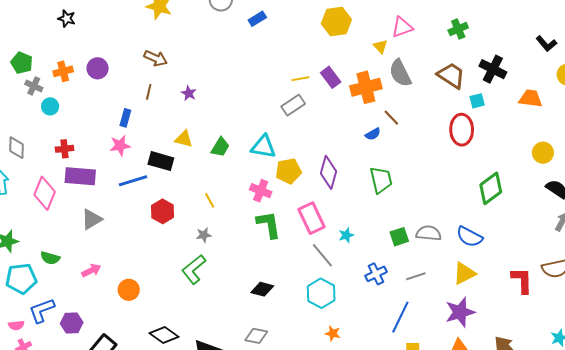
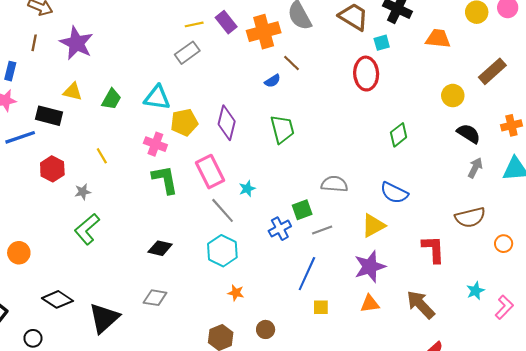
purple star: (189, 93) -> (76, 43), size x2.0
green diamond: (491, 188) -> (399, 135), size x0.7
gray star: (204, 235) -> (83, 192), moved
green square: (399, 237) -> (302, 210), moved
blue semicircle: (469, 237) -> (394, 193), moved
red L-shape: (522, 280) -> (433, 249), moved

